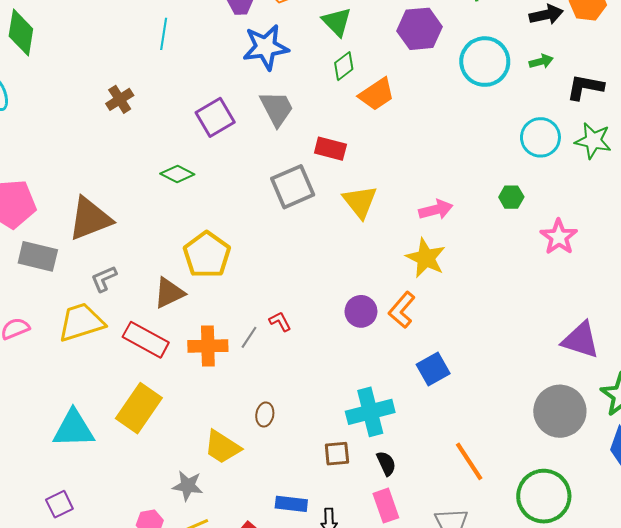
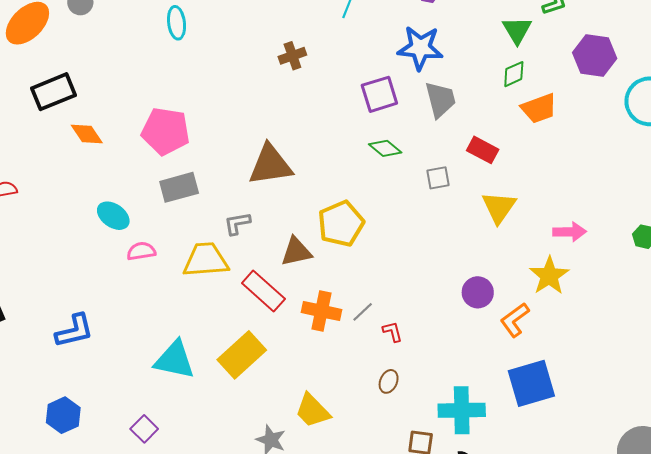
blue star: (266, 47) -> (420, 48), moved
green diamond: (177, 174) -> (385, 148), moved
gray square: (293, 187) -> (438, 178), size x0.6
brown triangle: (90, 219) -> (270, 165), moved
gray rectangle: (38, 256) -> (179, 187), turned -42
purple circle: (361, 311) -> (478, 292), moved
red L-shape: (280, 321) -> (393, 332), moved
blue square: (433, 369) -> (531, 383), size x1.5
brown ellipse: (265, 415) -> (389, 381), moved
purple square: (59, 504) -> (144, 429), turned -32

